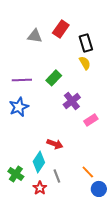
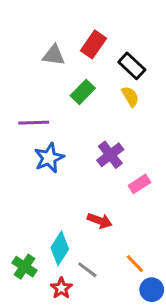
black rectangle: (86, 43) -> (132, 66), turned -30
green rectangle: (54, 78) -> (83, 92), moved
blue star: (19, 107) -> (49, 158), moved
red arrow: (55, 144) -> (100, 221), moved
gray line: (57, 176) -> (87, 270), turned -32

